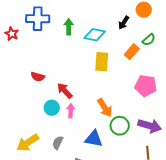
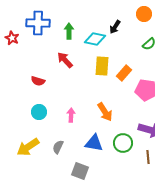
black arrow: (124, 23) -> (115, 27), moved
orange rectangle: (132, 52) -> (124, 73), moved
red arrow: (65, 91) -> (65, 60), moved
cyan circle: (52, 108) -> (39, 112), moved
green circle: (120, 126) -> (123, 143), moved

